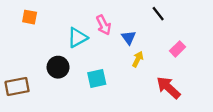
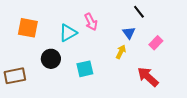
orange square: (30, 17) -> (28, 28), moved, size x1.5
blue triangle: (129, 38) -> (129, 33), moved

